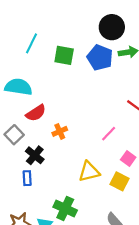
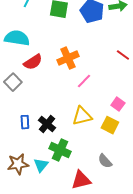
orange cross: (60, 131) -> (68, 58), moved, size x1.5
pink line: (109, 134) -> (84, 81), moved
black cross: (35, 155) -> (47, 124), moved

